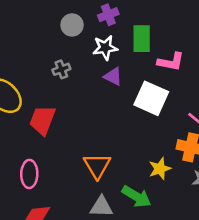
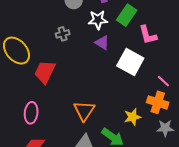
green rectangle: (142, 39) -> (127, 15), turned 30
pink L-shape: (171, 62) -> (148, 35), turned 60

